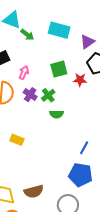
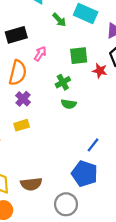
green arrow: (27, 35) -> (59, 20), moved
purple cross: (30, 95) -> (23, 99), moved
yellow rectangle: (17, 140) -> (22, 125), turned -48

